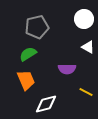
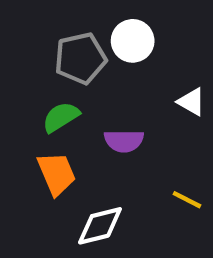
white circle: (84, 19) -> (133, 41), moved
purple semicircle: (67, 69) -> (124, 141), moved

